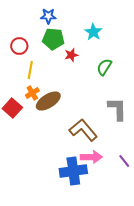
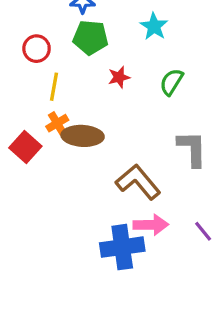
red star: (71, 55) -> (119, 77), moved
brown ellipse: (48, 101) -> (83, 136), turned 35

